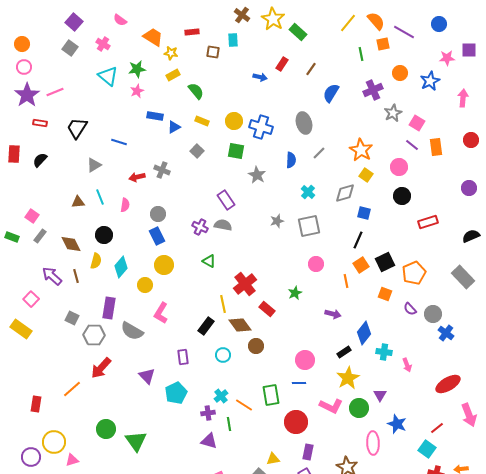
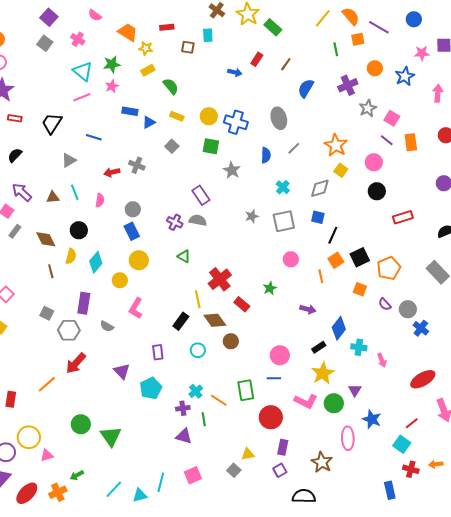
pink line: (55, 92) -> (82, 97), moved
blue square: (364, 213) -> (318, 217), moved
purple arrow: (52, 276) -> (22, 192), moved
gray semicircle: (132, 331) -> (107, 326), size x0.6

